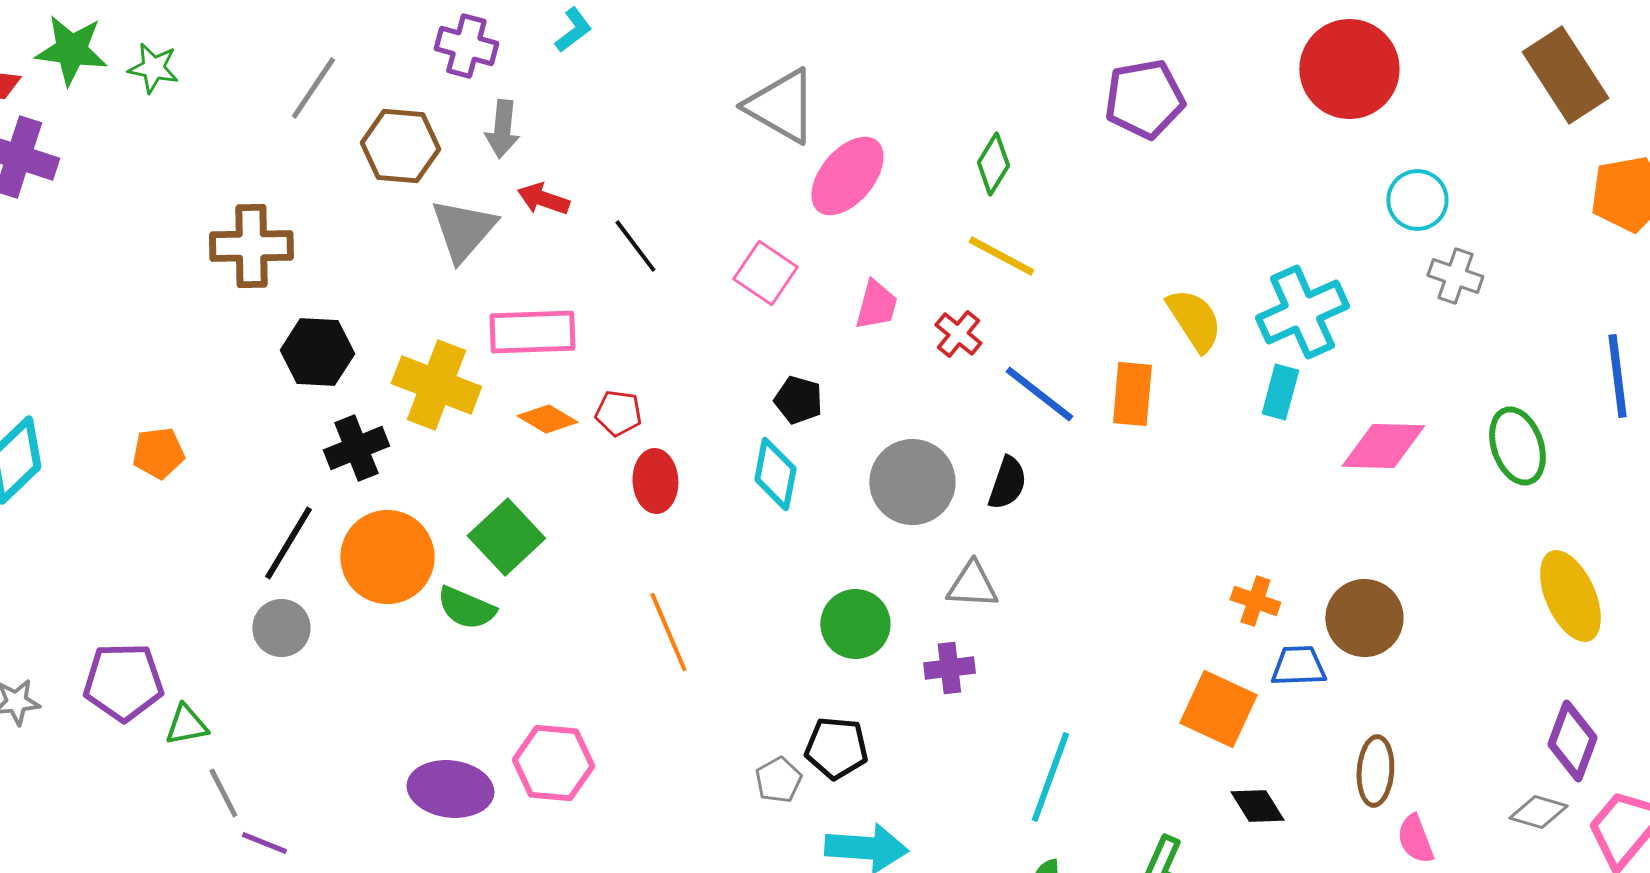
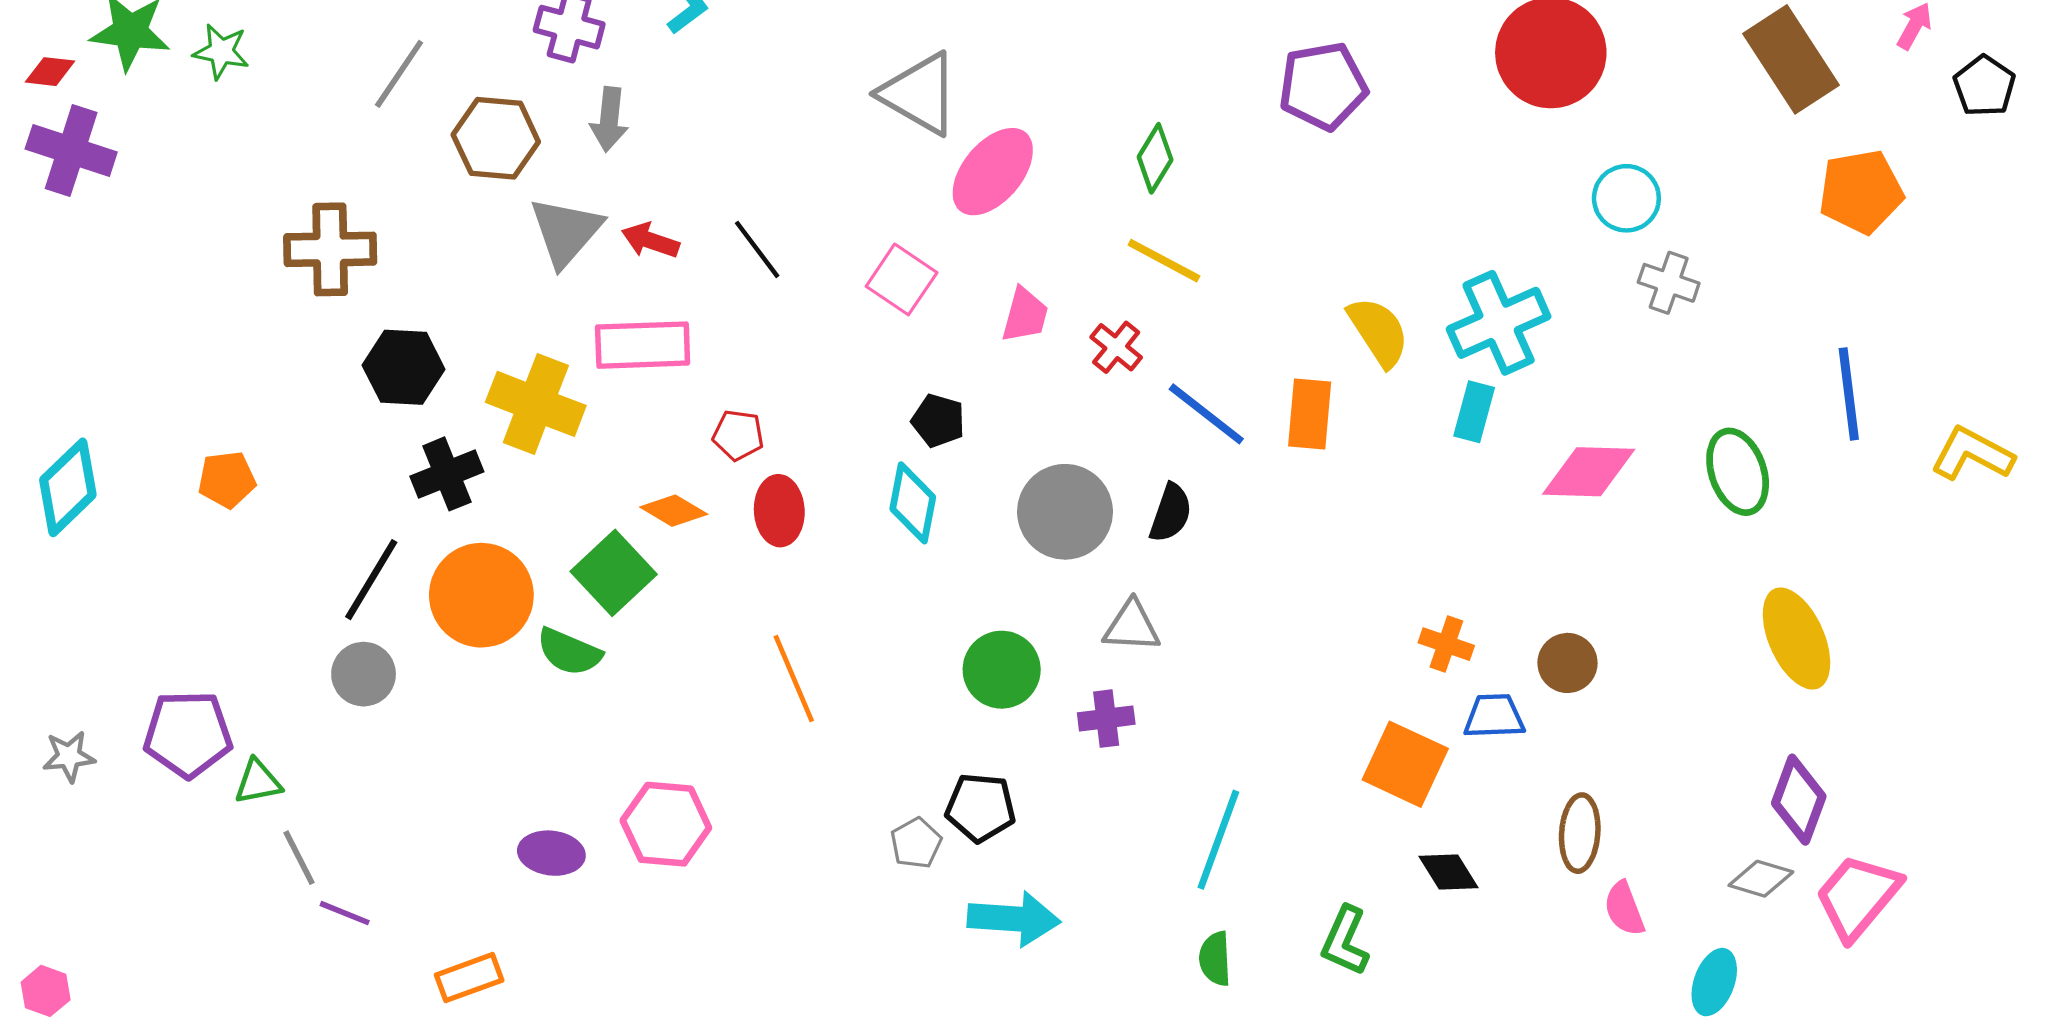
red arrow: (543, 199) -> (650, 241), moved
orange diamond: (547, 419) -> (674, 511), moved
brown circle: (1364, 618) -> (1567, 663), size x0.7
purple ellipse: (450, 789) -> (551, 853), size x0.7

